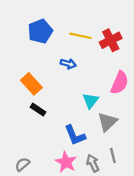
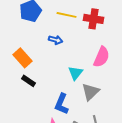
red cross: (111, 40) -> (94, 19), turned 36
blue L-shape: (75, 135) -> (62, 104), turned 45

